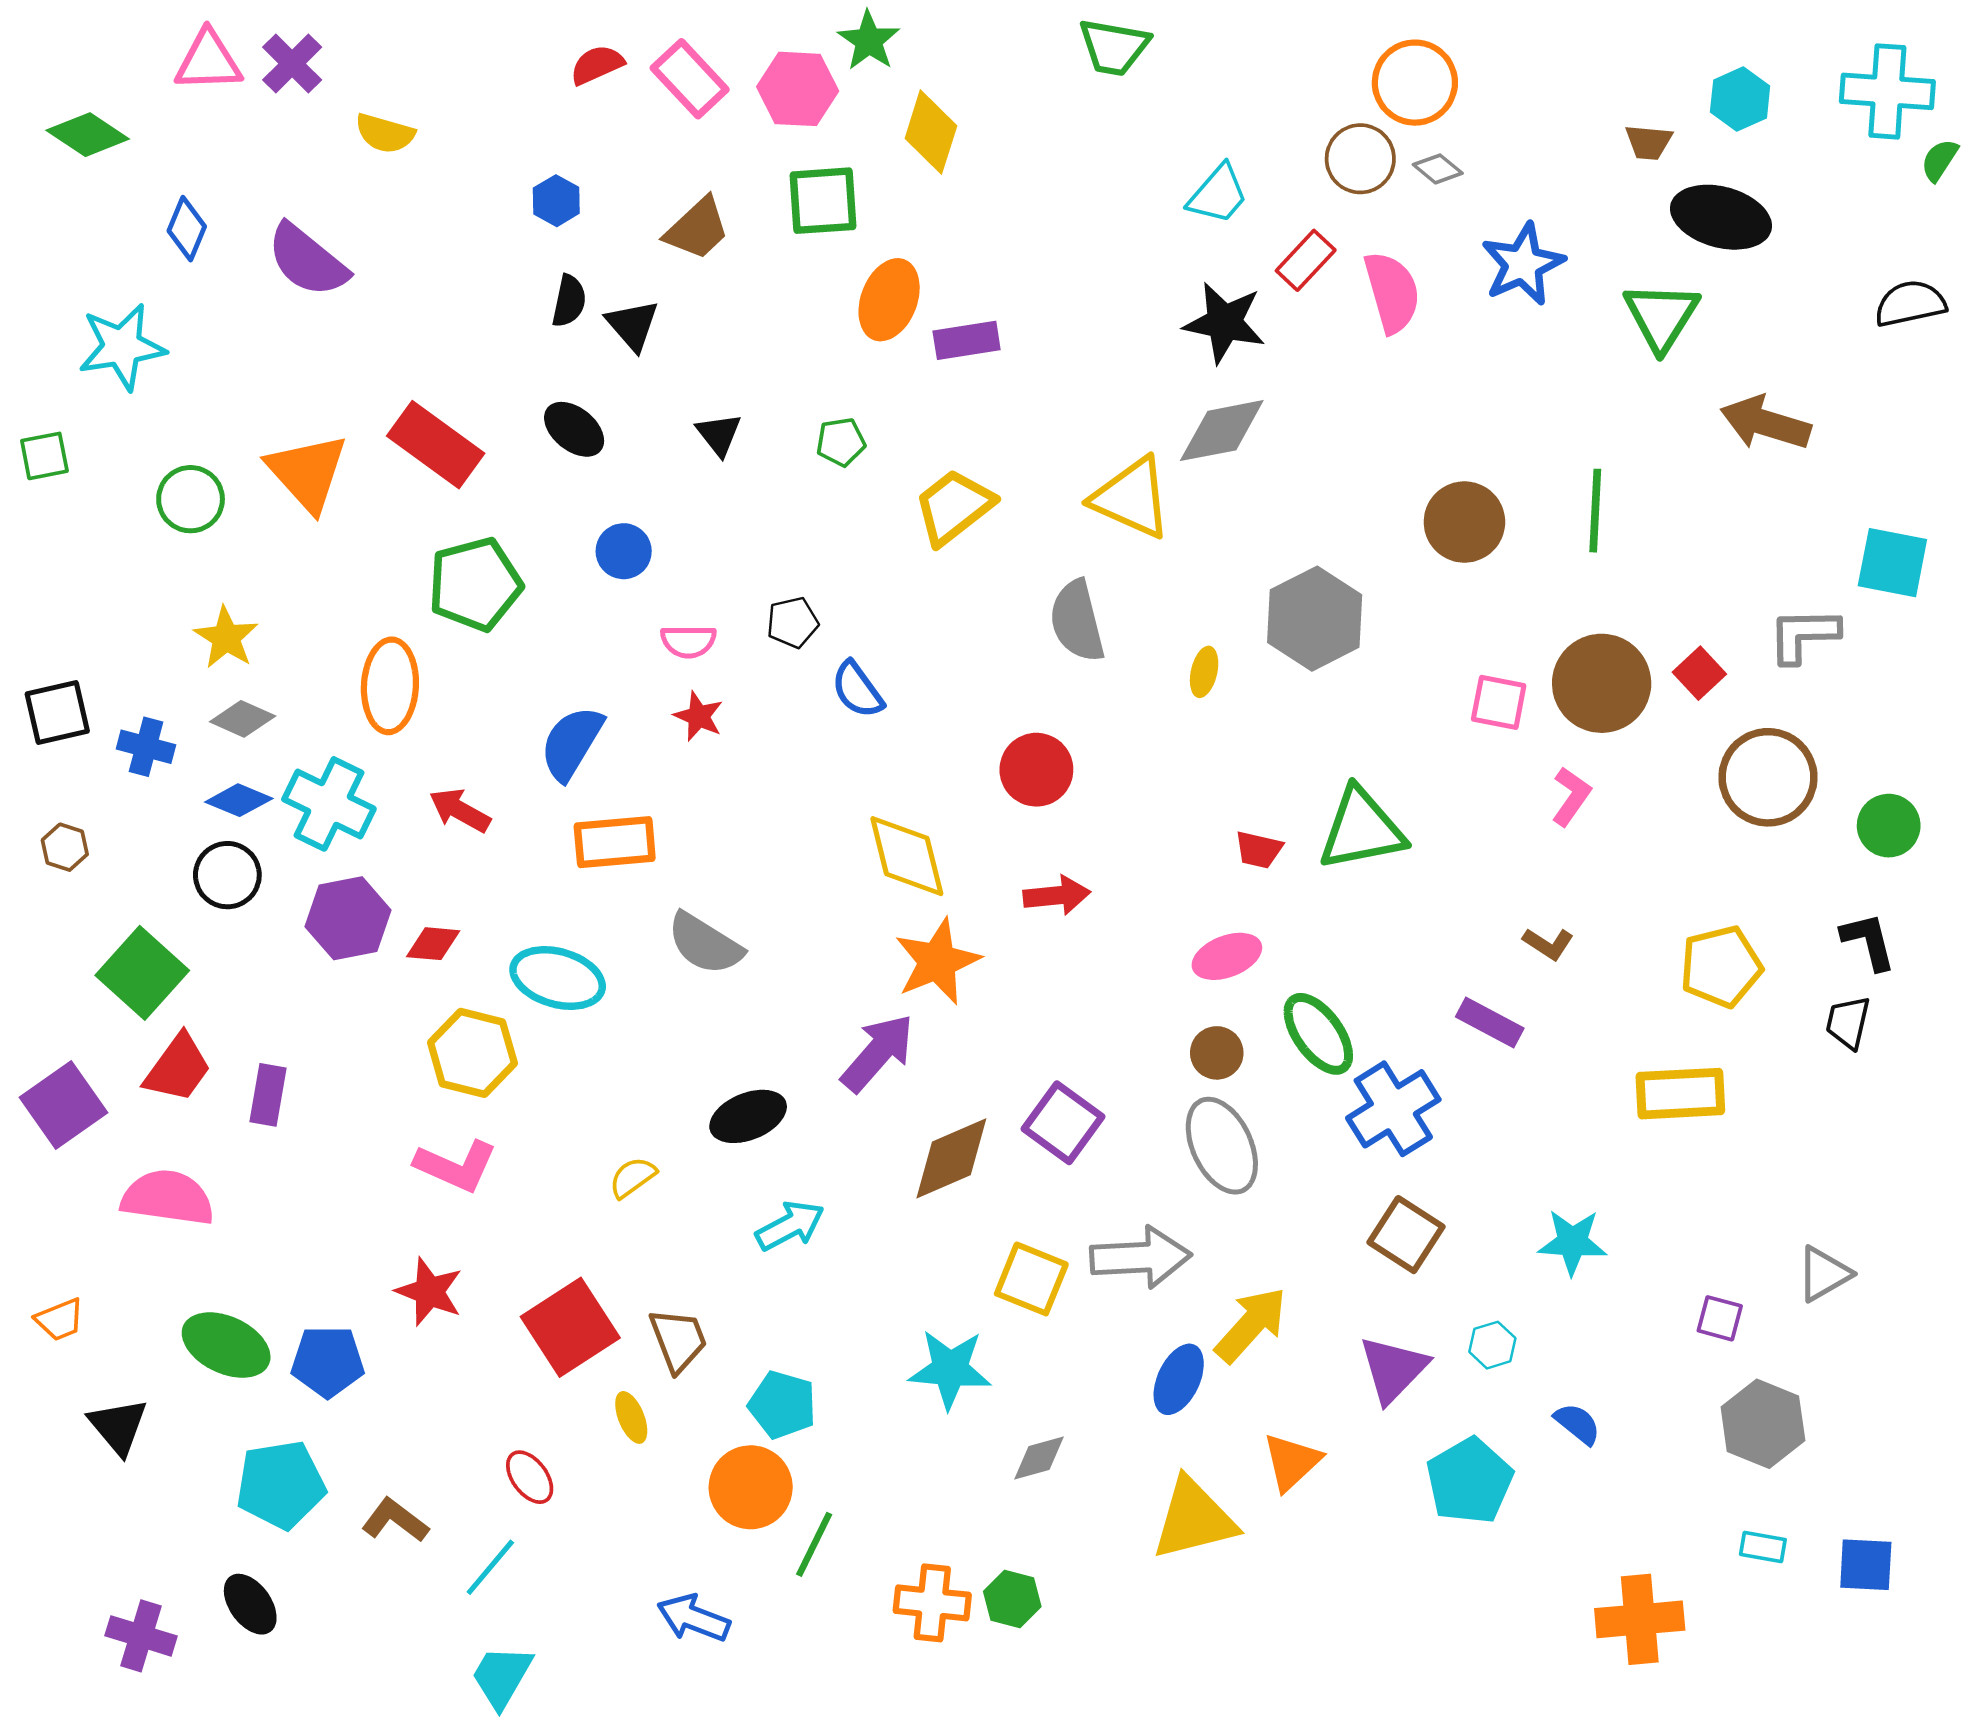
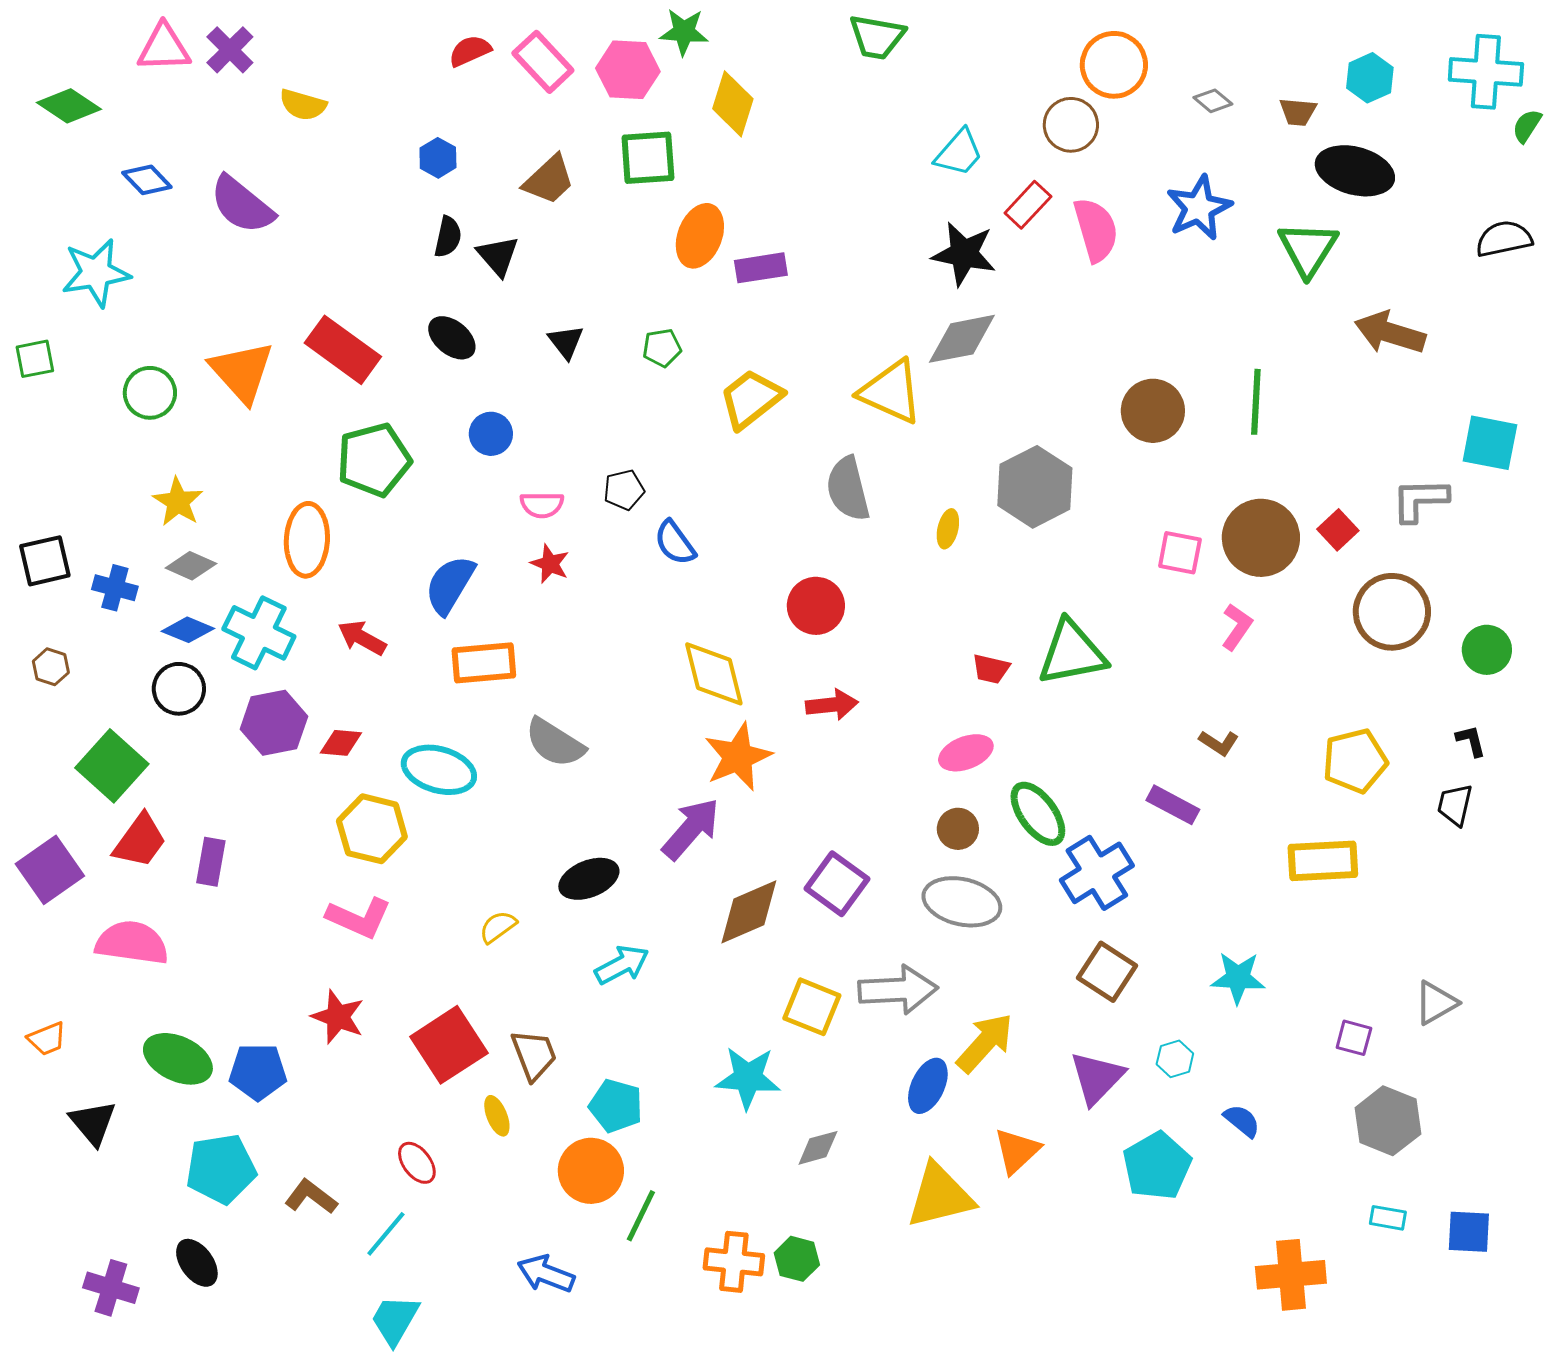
green star: (869, 41) -> (684, 32), turned -30
gray diamond: (1438, 169) -> (1213, 101), moved
blue diamond: (187, 229) -> (147, 180), turned -66
black L-shape: (1868, 941) -> (1471, 741), size x0.7
gray ellipse: (1222, 1146) -> (962, 902), turned -52

